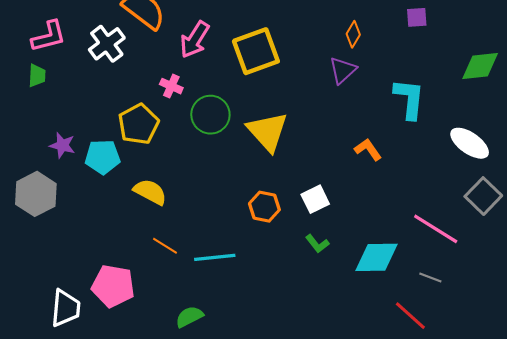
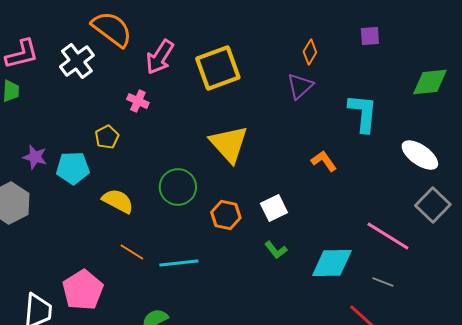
green circle: (210, 115) -> (178, 187), moved
yellow pentagon: (139, 124) -> (107, 137), size x0.6
pink pentagon: (113, 286) -> (83, 290), turned 30

